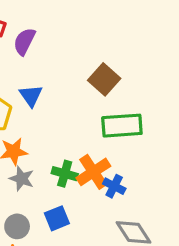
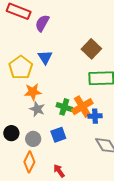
blue cross: (114, 186) -> (95, 116), turned -32

